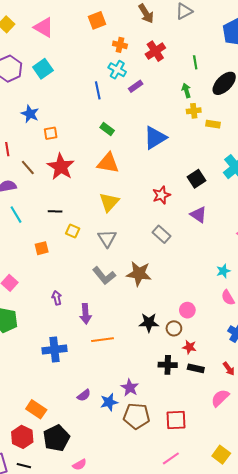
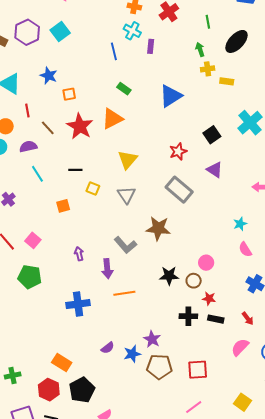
purple rectangle: (136, 86) -> (151, 46), turned -48
orange triangle: (108, 163) -> (112, 119), moved, turned -35
gray rectangle: (161, 234) -> (179, 190), size x1.5
gray L-shape: (104, 276) -> (125, 245), moved

